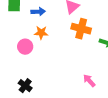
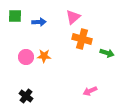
orange star: (41, 33) -> (44, 56), moved
pink arrow: (89, 81) -> (90, 91), turned -72

